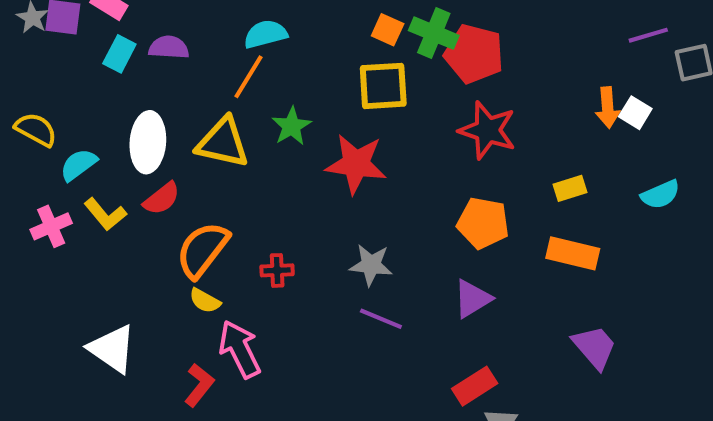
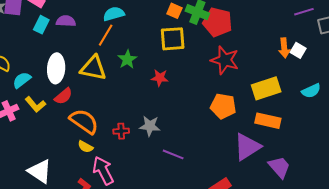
red star: (356, 164) -> (160, 78), size x0.6
yellow rectangle: (570, 188) -> (266, 88), size x1.8
orange semicircle: (202, 250) -> (84, 121), turned 88
gray star: (371, 265) -> (150, 126), moved
purple triangle: (472, 299) -> (247, 147), moved, size x1.4

